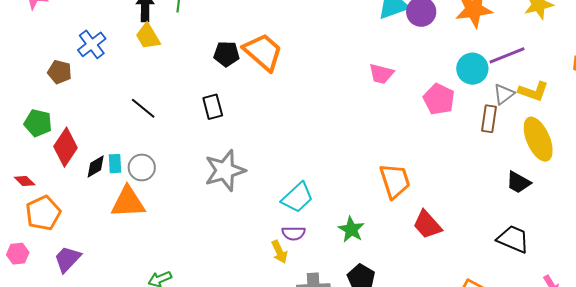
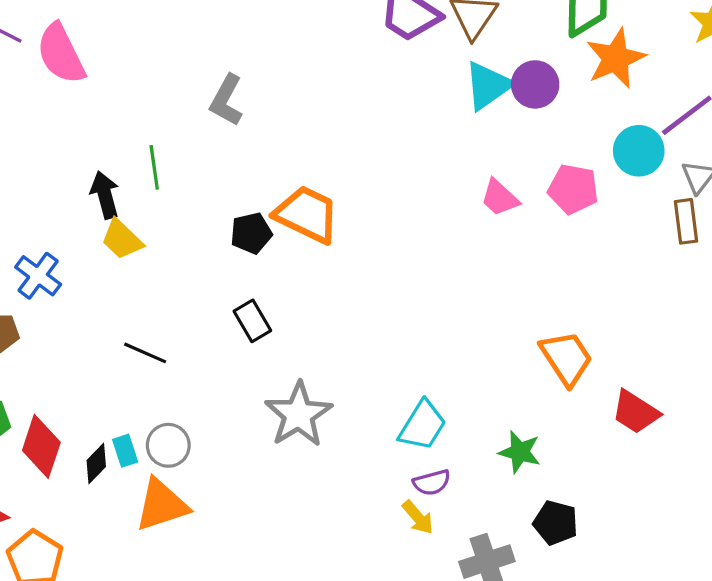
pink trapezoid: (381, 74) -> (500, 198), turned 44
pink pentagon: (439, 99) -> (573, 189), moved

